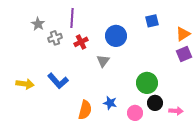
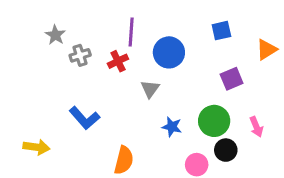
purple line: (72, 18) -> (131, 32), moved
purple square: (184, 54) -> (232, 79), moved
yellow arrow: (25, 84) -> (36, 147), moved
blue star: (110, 103) -> (172, 127), moved
pink arrow: (176, 111) -> (256, 127), moved, turned 64

